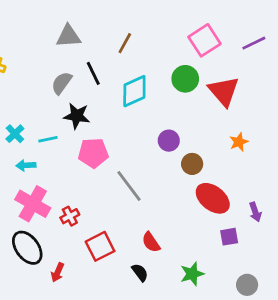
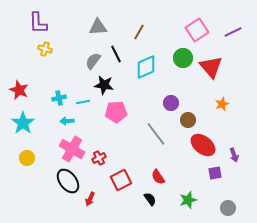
cyan cross: (15, 134) -> (59, 98), turned 32
gray line: (129, 186) -> (156, 134), moved

